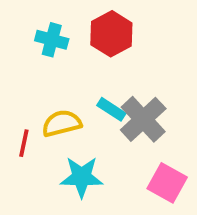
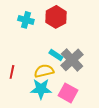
yellow semicircle: (62, 123) -> (44, 71), moved
pink square: (167, 183) -> (68, 93), moved

